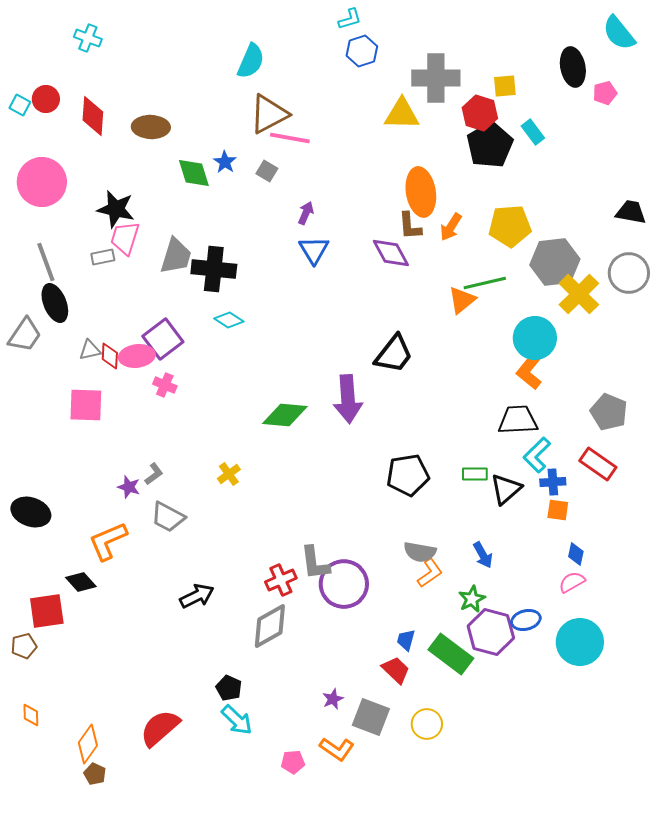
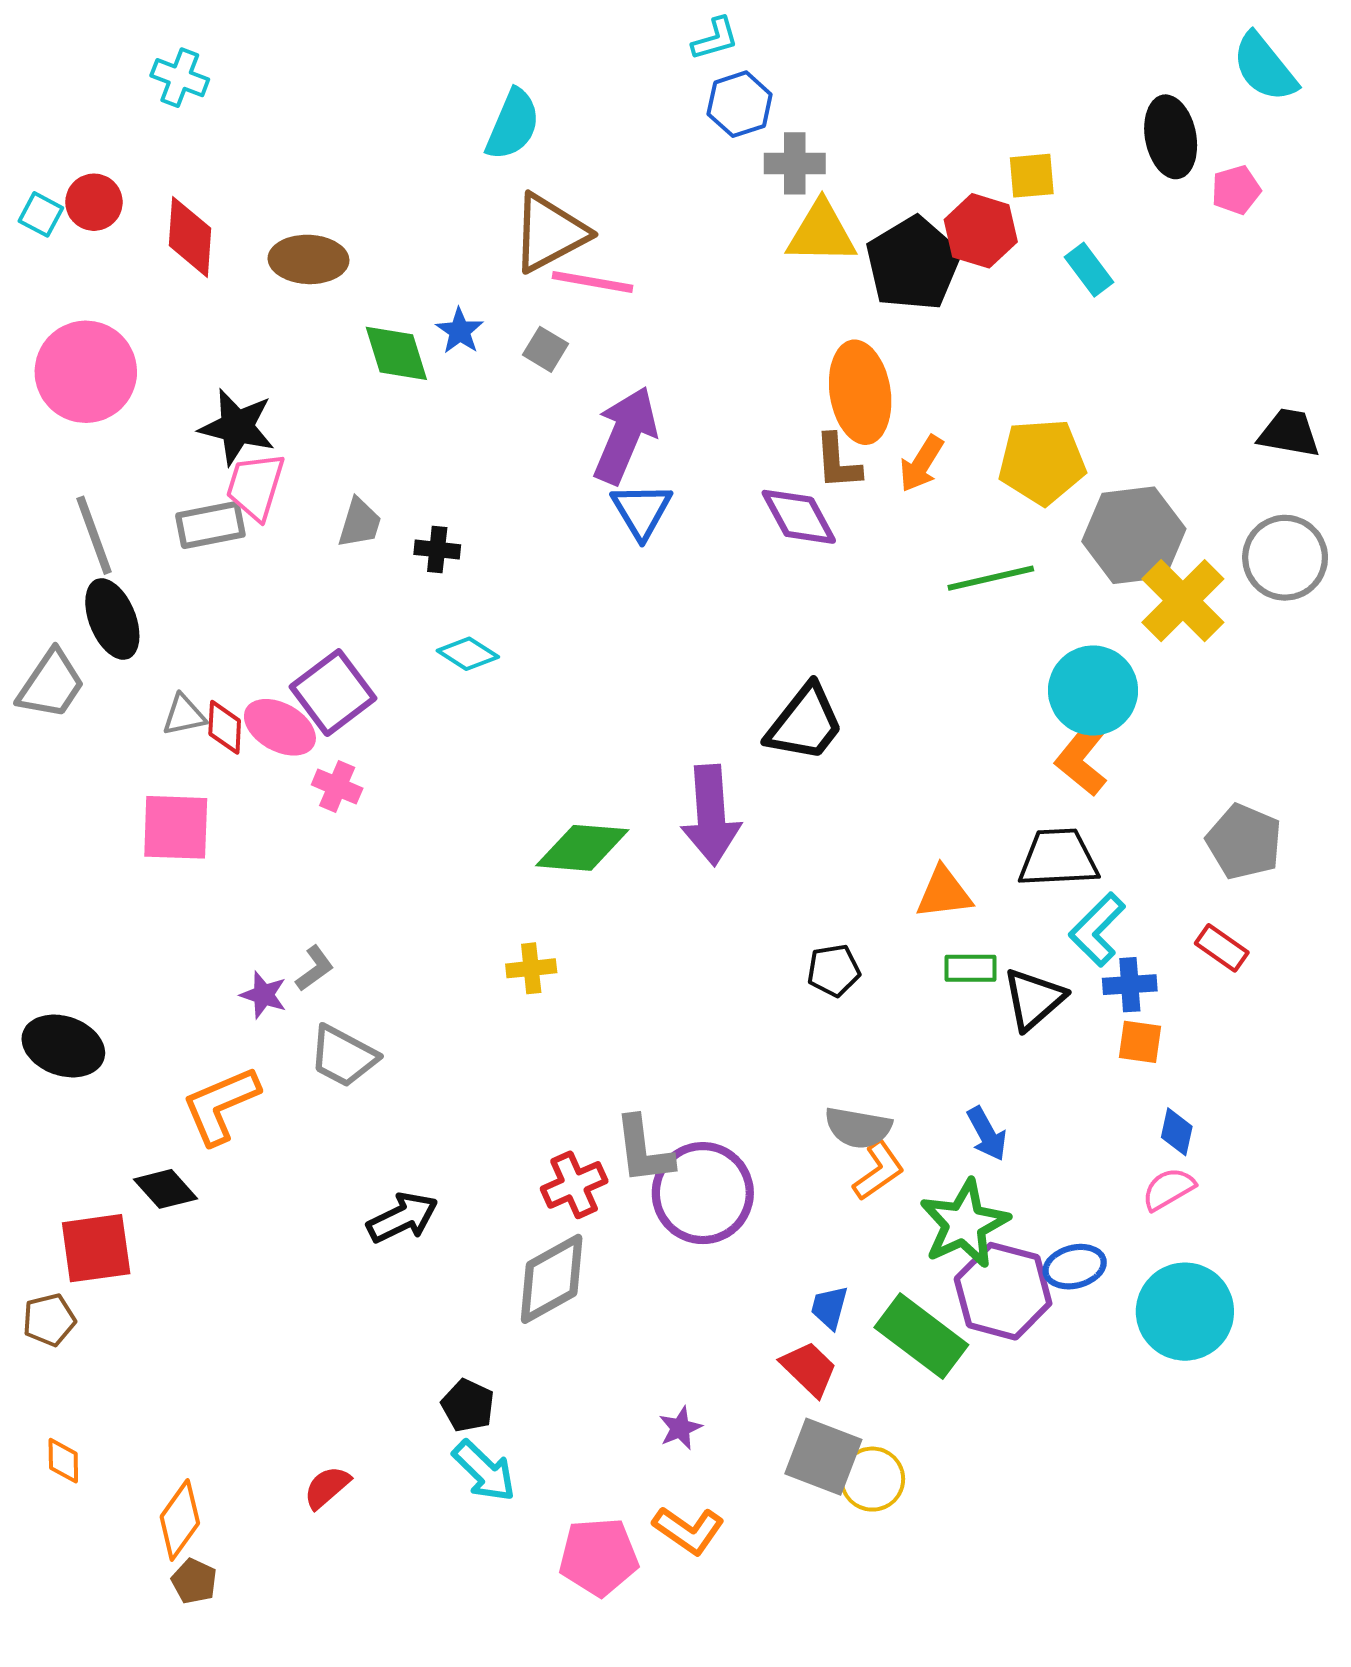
gray cross: (436, 78) -> (795, 163), moved, size x0.6
black pentagon: (490, 145) -> (913, 264), moved
purple arrow: (306, 213) -> (625, 435), size x2.0
gray trapezoid: (176, 256) -> (360, 523), size x0.7
gray rectangle: (103, 257) -> (210, 525), size x1.4
black cross: (214, 269) -> (437, 550), size x0.5
orange triangle: (462, 300) -> (944, 893), moved, turned 32
pink ellipse: (137, 356) -> (280, 727), turned 36
red rectangle: (598, 464) -> (1222, 948), size x0.7
yellow cross: (229, 474) -> (531, 968), moved, turned 30
black pentagon: (408, 475) -> (834, 970), size x0.6
green star: (472, 599) -> (964, 1224), size x1.6
gray square: (371, 717) -> (823, 1457), moved
red semicircle: (160, 728) -> (327, 1487), size x0.6
pink pentagon: (293, 762) -> (599, 1557), size x1.6

